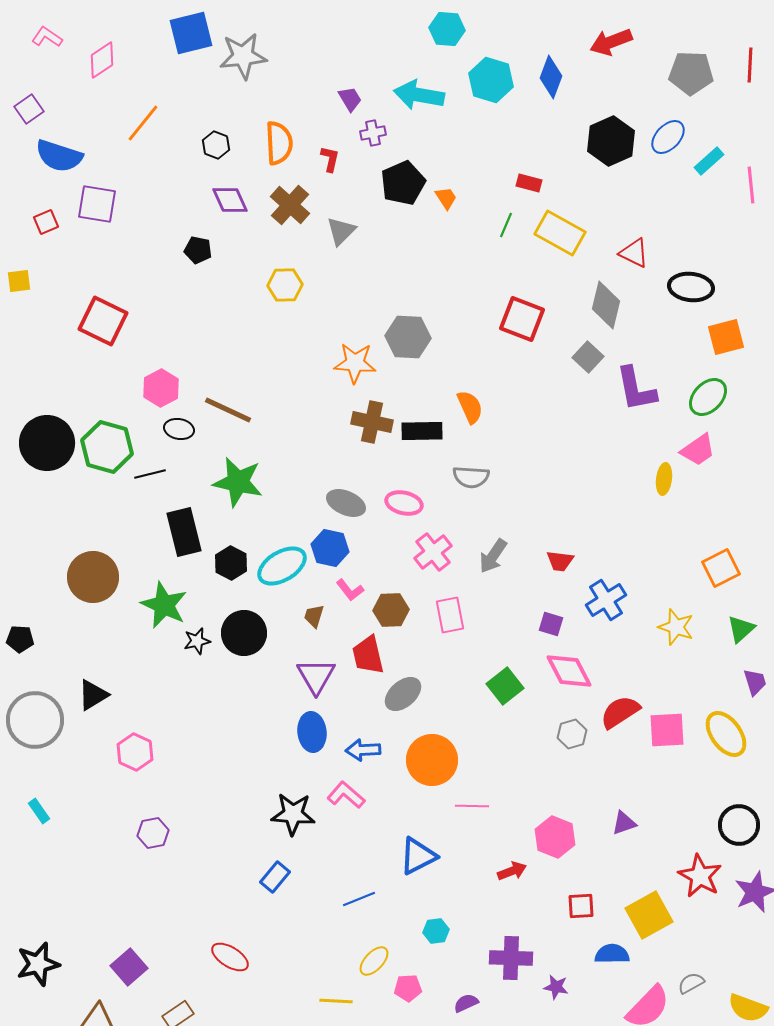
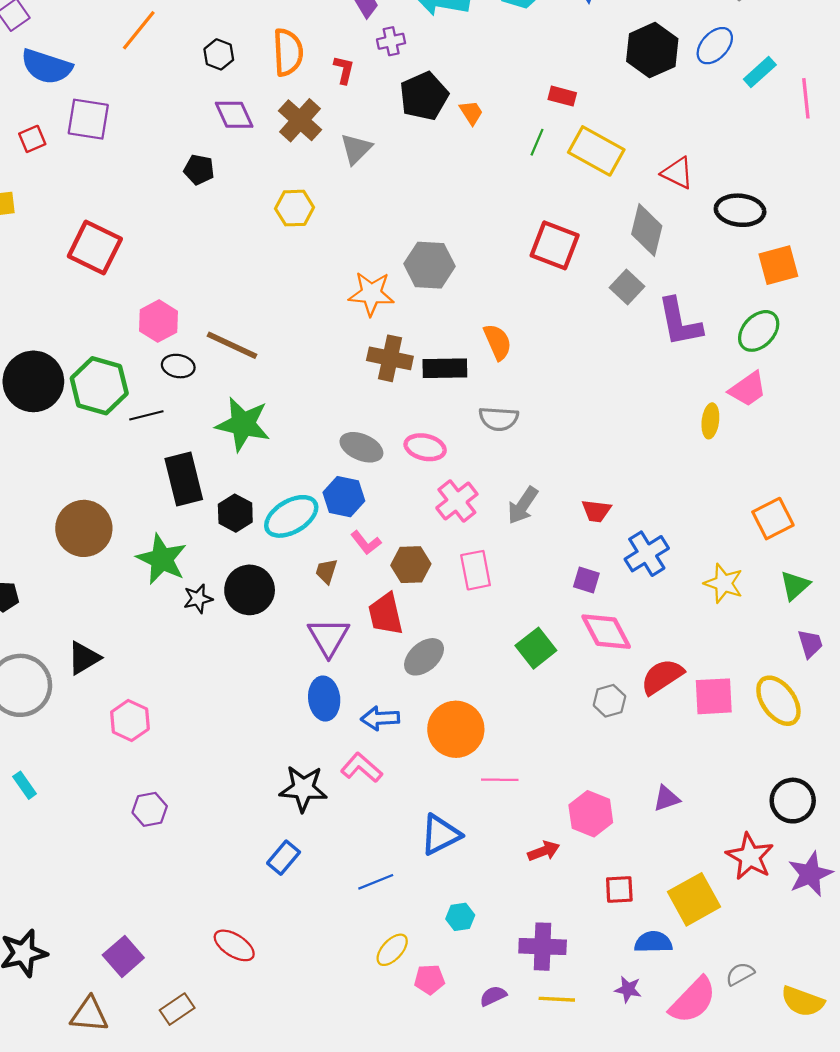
purple star: (556, 987) -> (628, 989), moved
yellow line: (336, 1001) -> (557, 999), moved

